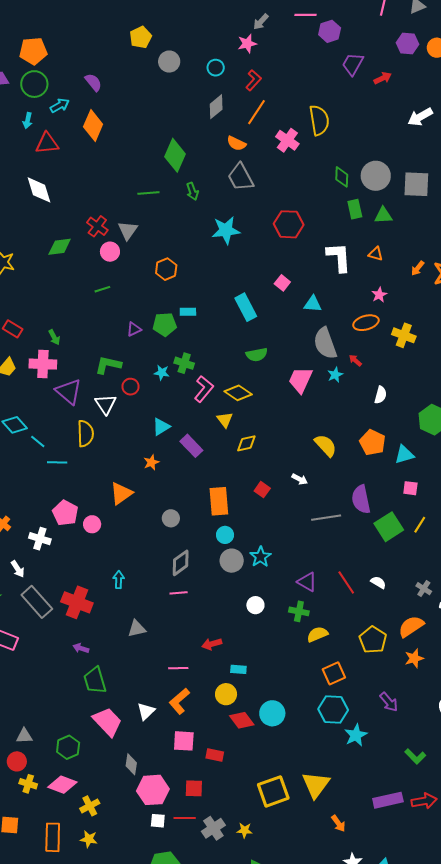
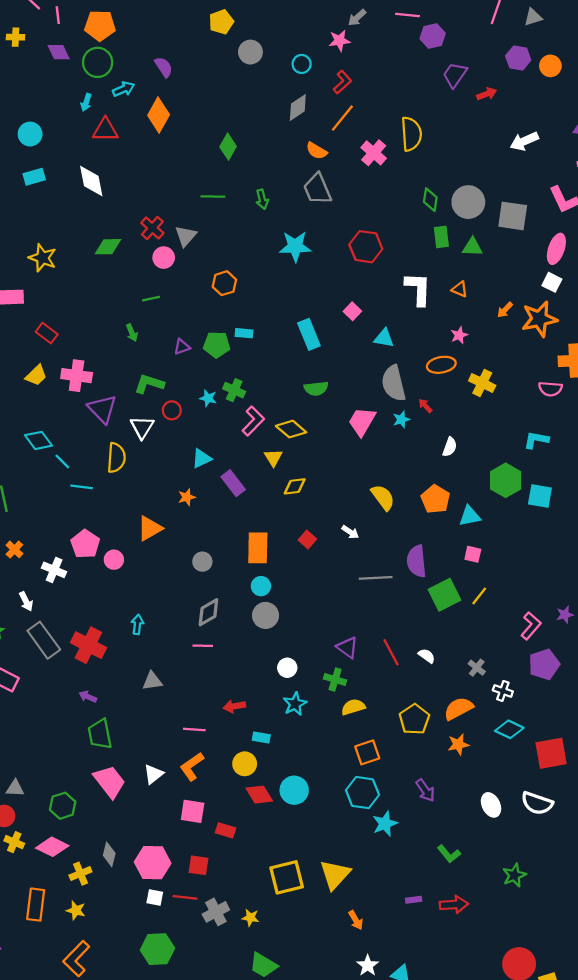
green diamond: (175, 155) -> (228, 147), moved, size x0.7
green arrow: (54, 337) -> (132, 333), moved
cyan star: (260, 557) -> (295, 704), moved
gray diamond: (131, 764) -> (109, 854), moved
purple rectangle: (388, 800) -> (414, 900), size x0.5

